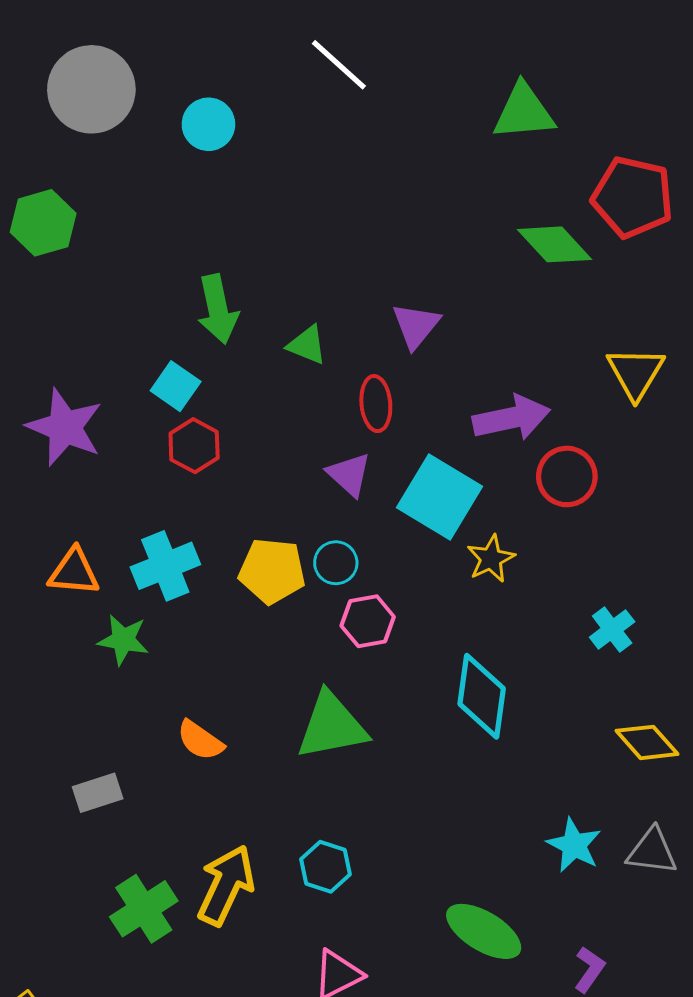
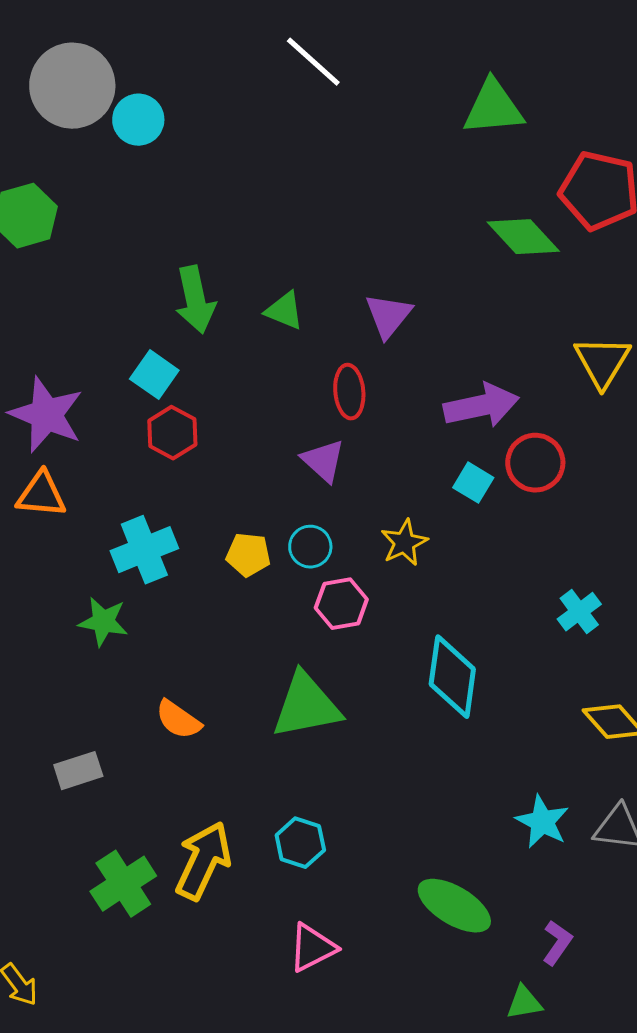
cyan circle: (208, 124) -> (138, 120), moved
green triangle: (307, 345) -> (284, 311), moved
cyan square: (440, 497) -> (473, 483), moved, size x0.5
yellow star: (491, 559) -> (404, 543), moved
yellow pentagon: (272, 571) -> (248, 555), size x0.7
orange triangle: (74, 572) -> (41, 495), moved

